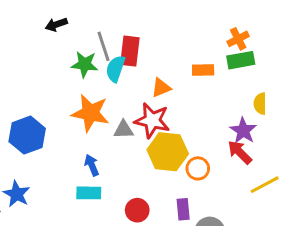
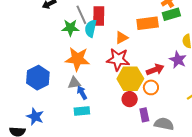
orange rectangle: (203, 70) -> (148, 23), size x1.5
gray triangle: (123, 130) -> (74, 83), moved
red arrow: (240, 152) -> (155, 70), moved, turned 120
red circle: (137, 210) -> (130, 99), moved

